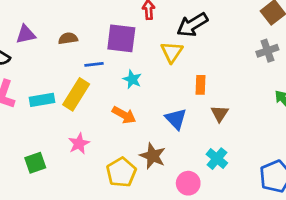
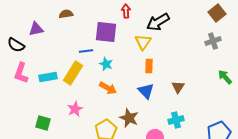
brown semicircle: (68, 38) -> (66, 14), moved
cyan star: (132, 79) -> (106, 64), moved
orange rectangle: (200, 85) -> (149, 66), moved
cyan cross: (217, 159) -> (176, 120), turned 35
green square: (35, 163) -> (43, 123), turned 35

